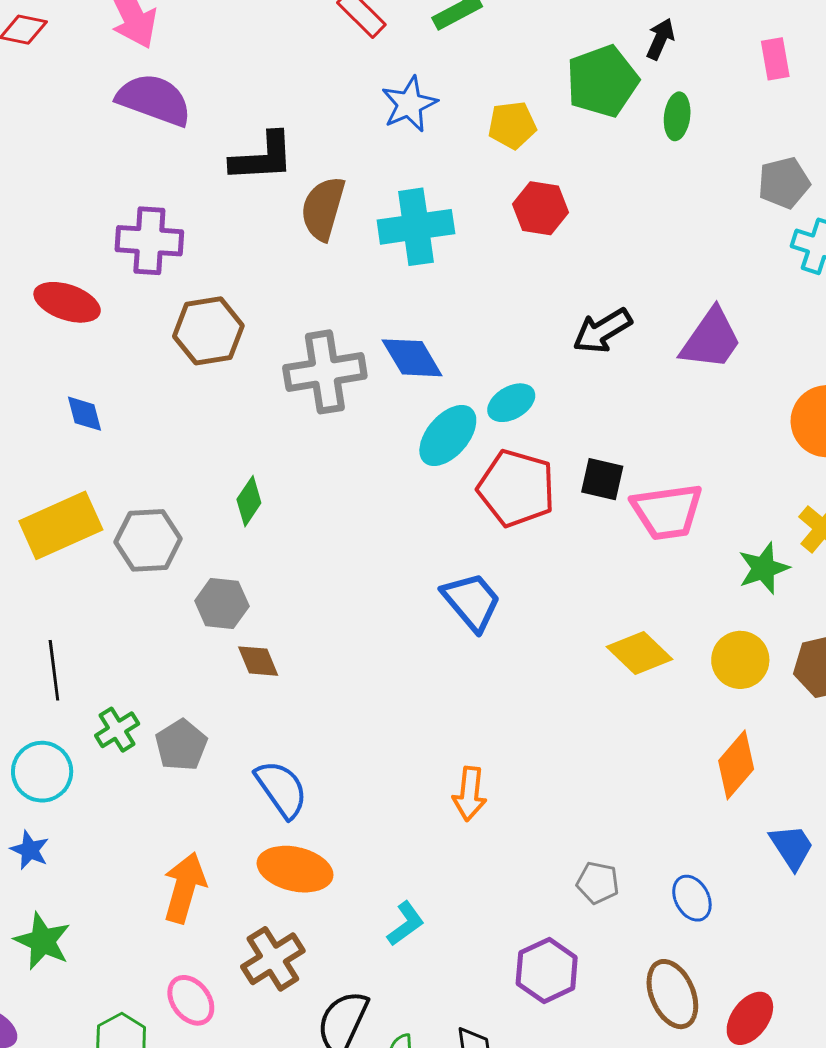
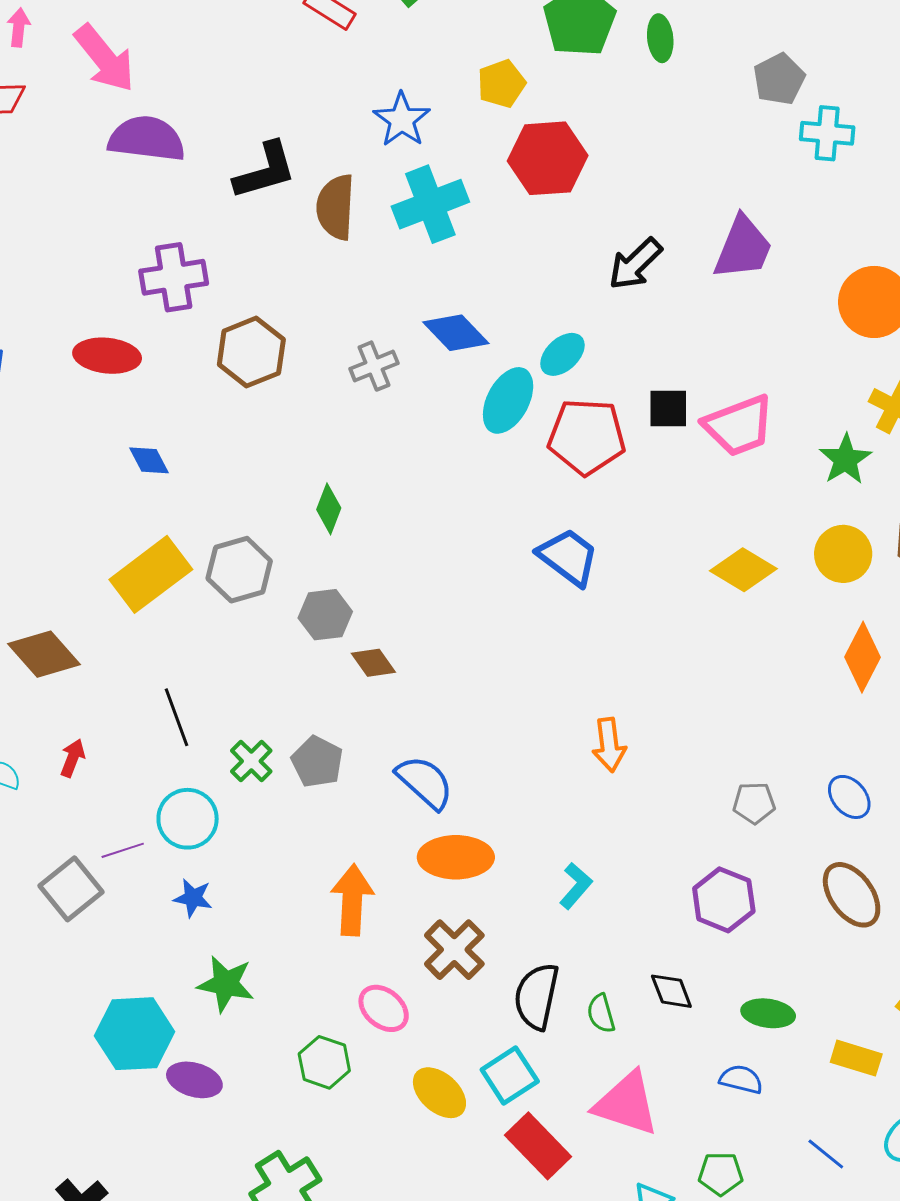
blue star: (409, 104) -> (402, 120), moved
red hexagon: (541, 208) -> (548, 158), size x1.4
gray cross: (325, 372) -> (374, 366), size x0.6

